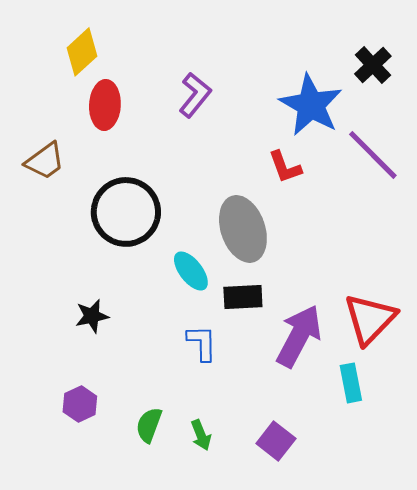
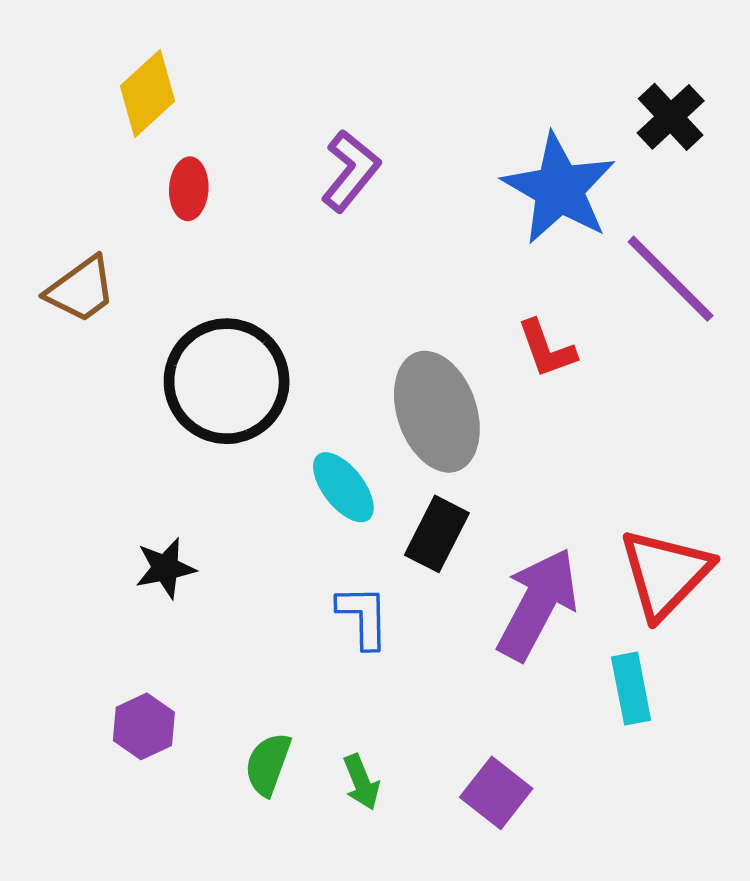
red ellipse: (105, 105) -> (189, 189), size x0.7
red L-shape: (285, 167) -> (547, 349), moved
black rectangle: (243, 297) -> (437, 534), turned -60

